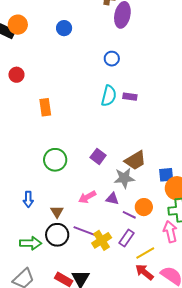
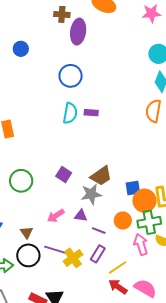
blue circle: (112, 59) -> (71, 76), size x1.5
orange circle: (144, 207) -> (123, 221), moved

